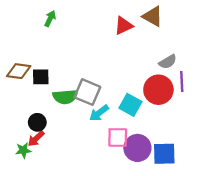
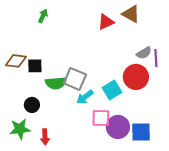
purple line: (182, 82) -> (156, 58), moved
cyan square: (130, 105) -> (112, 90), turned 30
red arrow: (36, 139) -> (45, 137), moved, turned -49
green star: (23, 150) -> (20, 129), size x1.5

